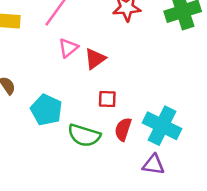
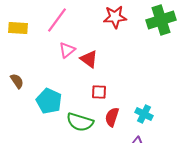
red triangle: (95, 59) -> (89, 59), turned -48
cyan cross: (162, 126) -> (144, 114), size x0.6

